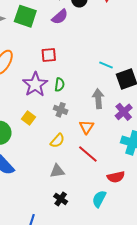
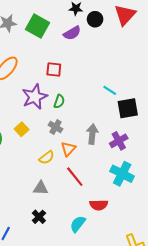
gray arrow: (98, 99) -> (92, 134), moved
orange triangle: (87, 127) -> (68, 149), moved

